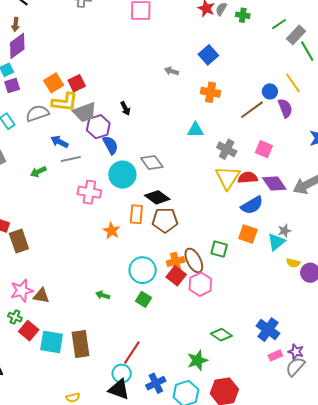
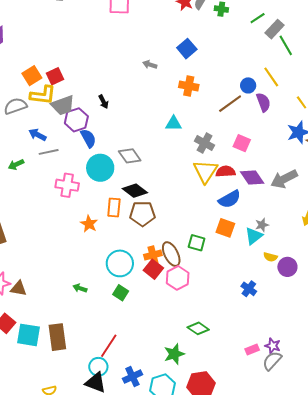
blue cross: (268, 330) -> (249, 289), moved, size x0.7

